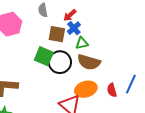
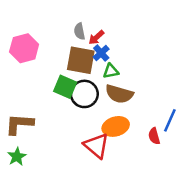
gray semicircle: (43, 10) -> (79, 31), moved
brown square: (57, 34) -> (81, 60), size x1.4
red semicircle: (112, 90) -> (154, 136), moved

